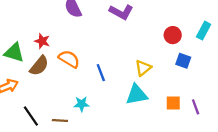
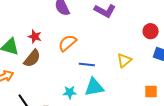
orange semicircle: (69, 59) -> (67, 43), moved, turned -72
blue line: (101, 73) -> (87, 65), turned -63
cyan triangle: (137, 95) -> (94, 87), moved

